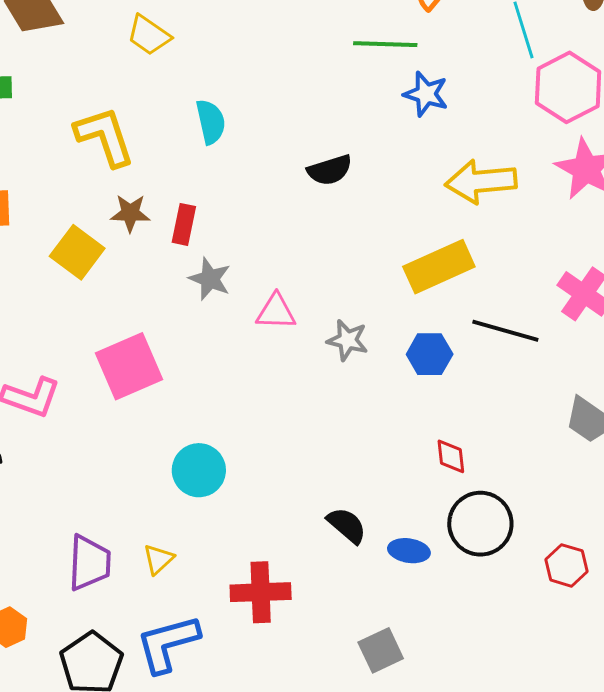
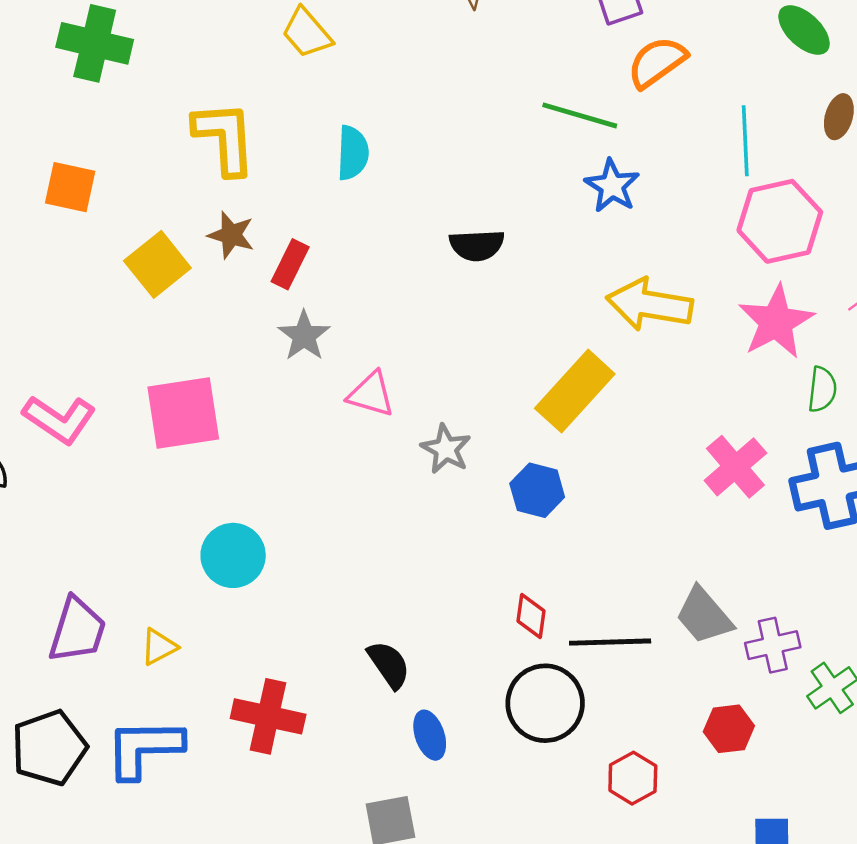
yellow rectangle: (439, 267) -> (575, 391), turned -38
black line: (505, 331) -> (610, 642), moved, turned -32
blue ellipse: (409, 551) -> (430, 735), moved, turned 48

